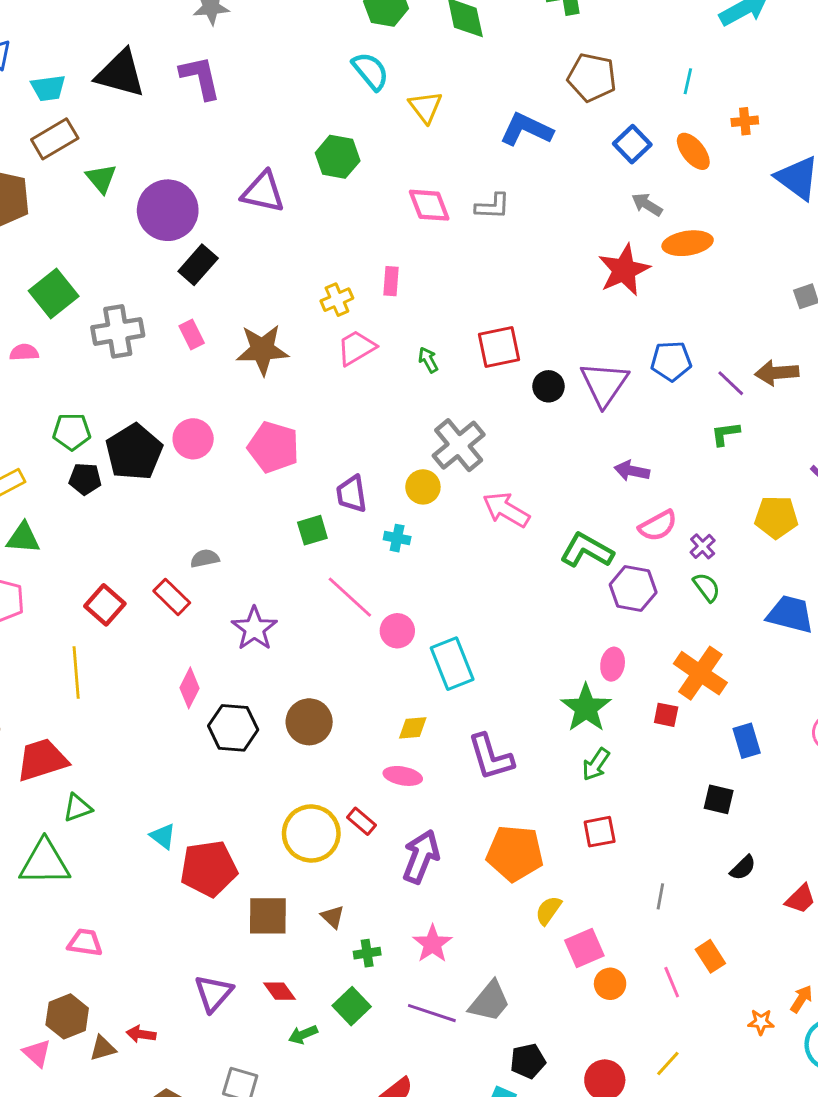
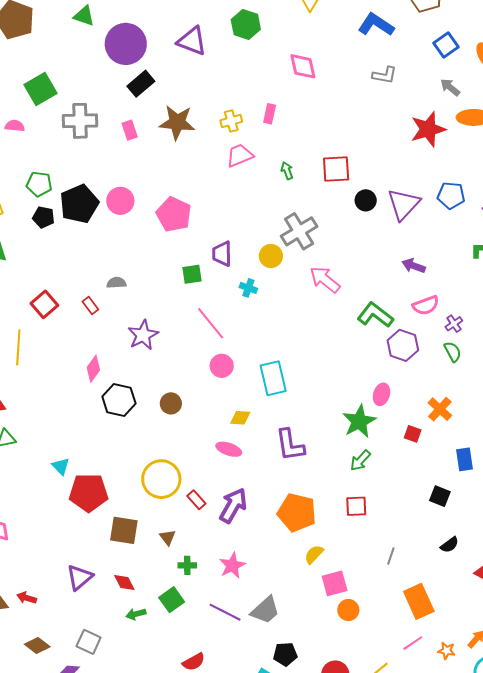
green triangle: (101, 178) -> (84, 16), turned -40
gray L-shape: (493, 206) -> (385, 75), moved
brown star: (262, 350) -> (177, 122), moved
red rectangle: (172, 597) -> (90, 306), size x0.7
pink circle: (397, 631) -> (222, 366), moved
orange cross: (700, 673) -> (440, 409), size x0.7
brown circle: (309, 722) -> (171, 403), size x0.7
red rectangle: (362, 821) -> (196, 500), moved
orange rectangle: (710, 956) -> (419, 601), size x1.6
pink line: (672, 982) -> (413, 643), moved, turned 70

